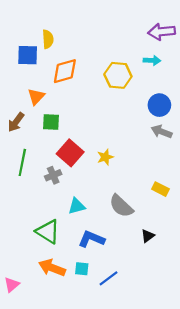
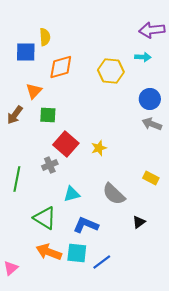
green line: (22, 162) -> (17, 179), moved
cyan square: (82, 269) -> (77, 253), size x1.5

